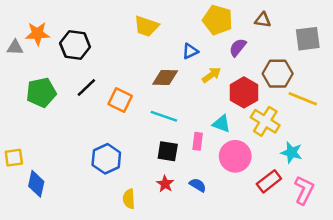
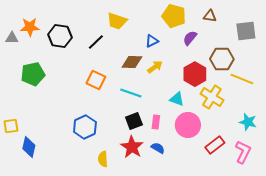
yellow arrow: (211, 75) -> (155, 67), moved
black line: (86, 87) -> (96, 42), moved
pink rectangle: (198, 141) -> (156, 122), moved
black square: (168, 151) -> (134, 121), turned -30
cyan star: (291, 153) -> (248, 122), moved
red star: (165, 184) -> (132, 147), size x1.6

